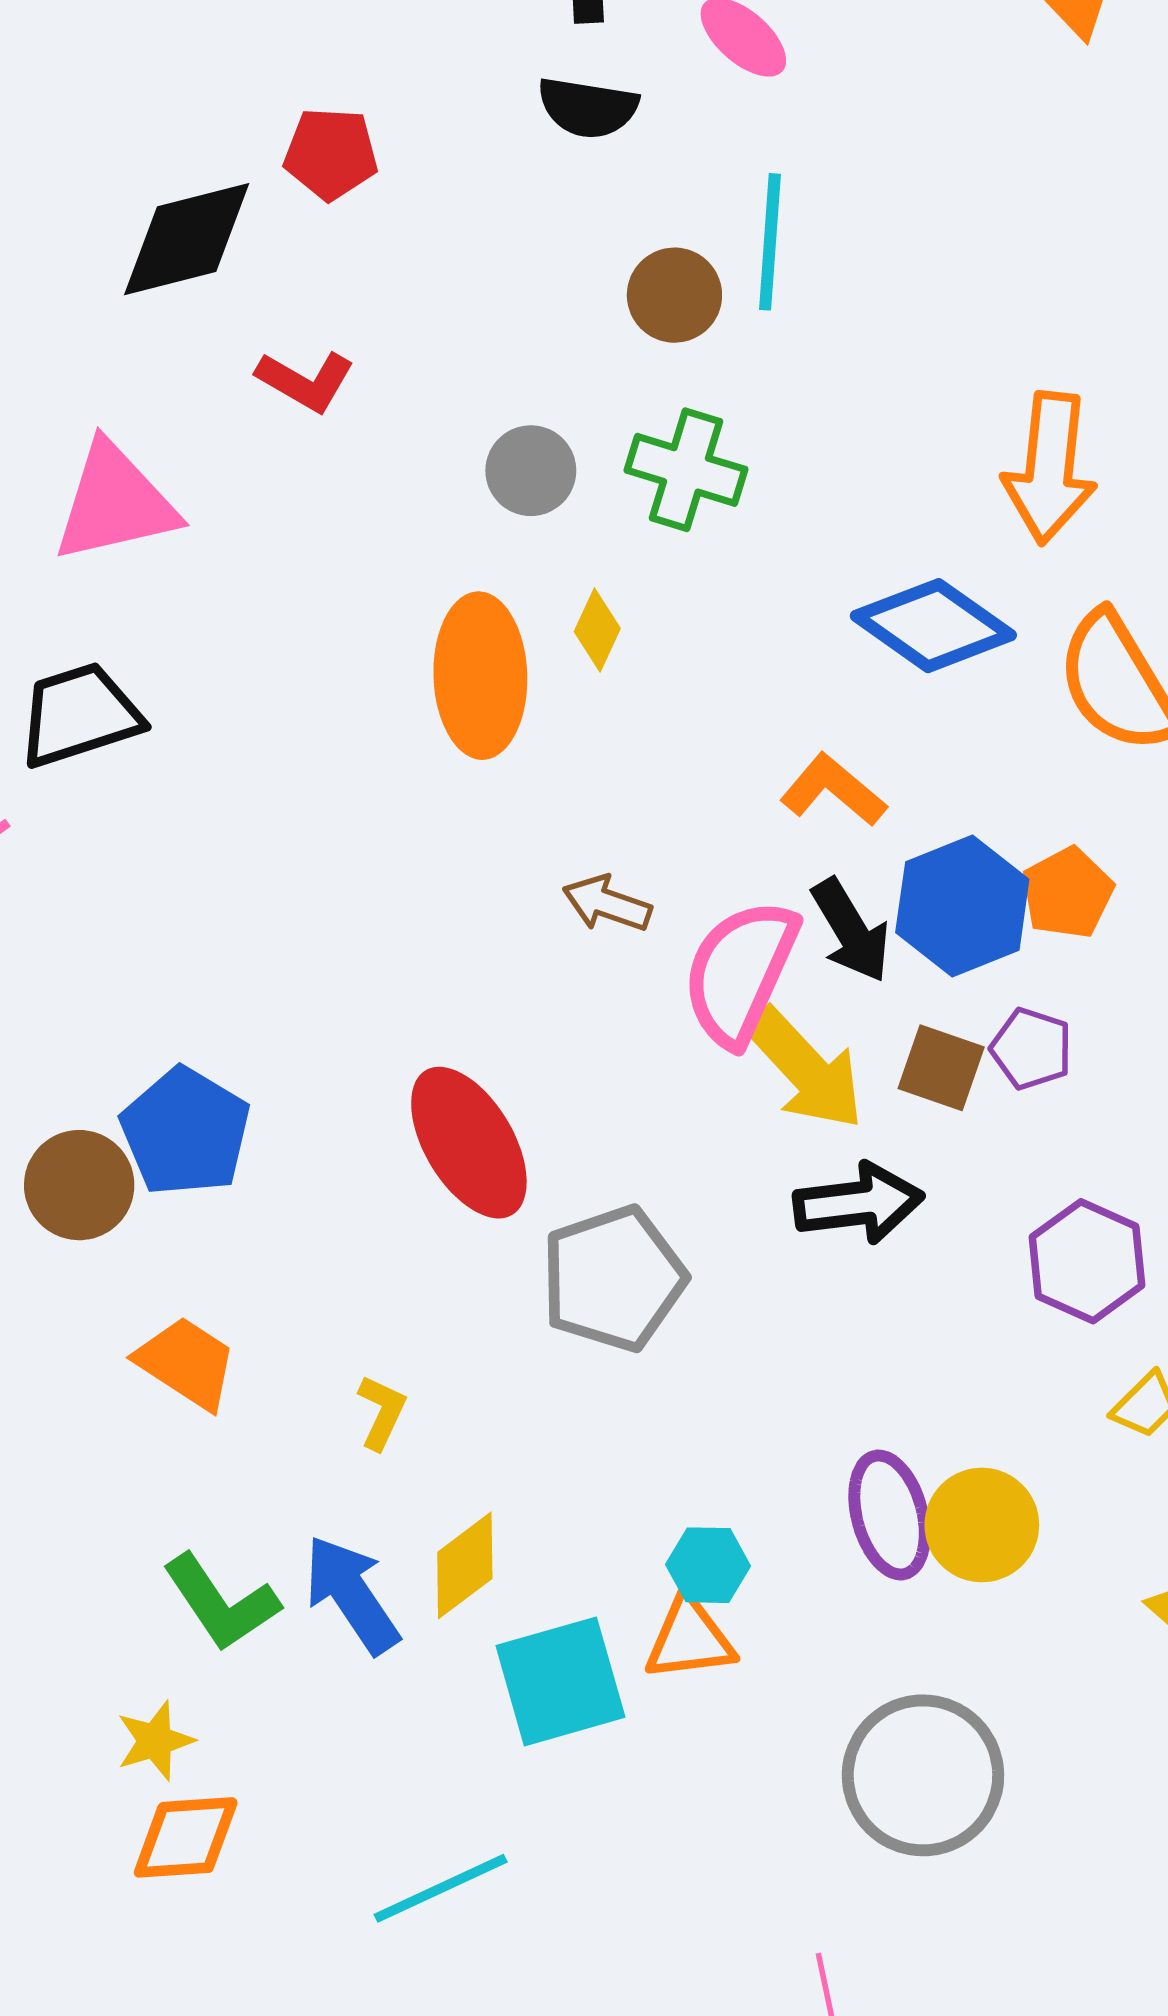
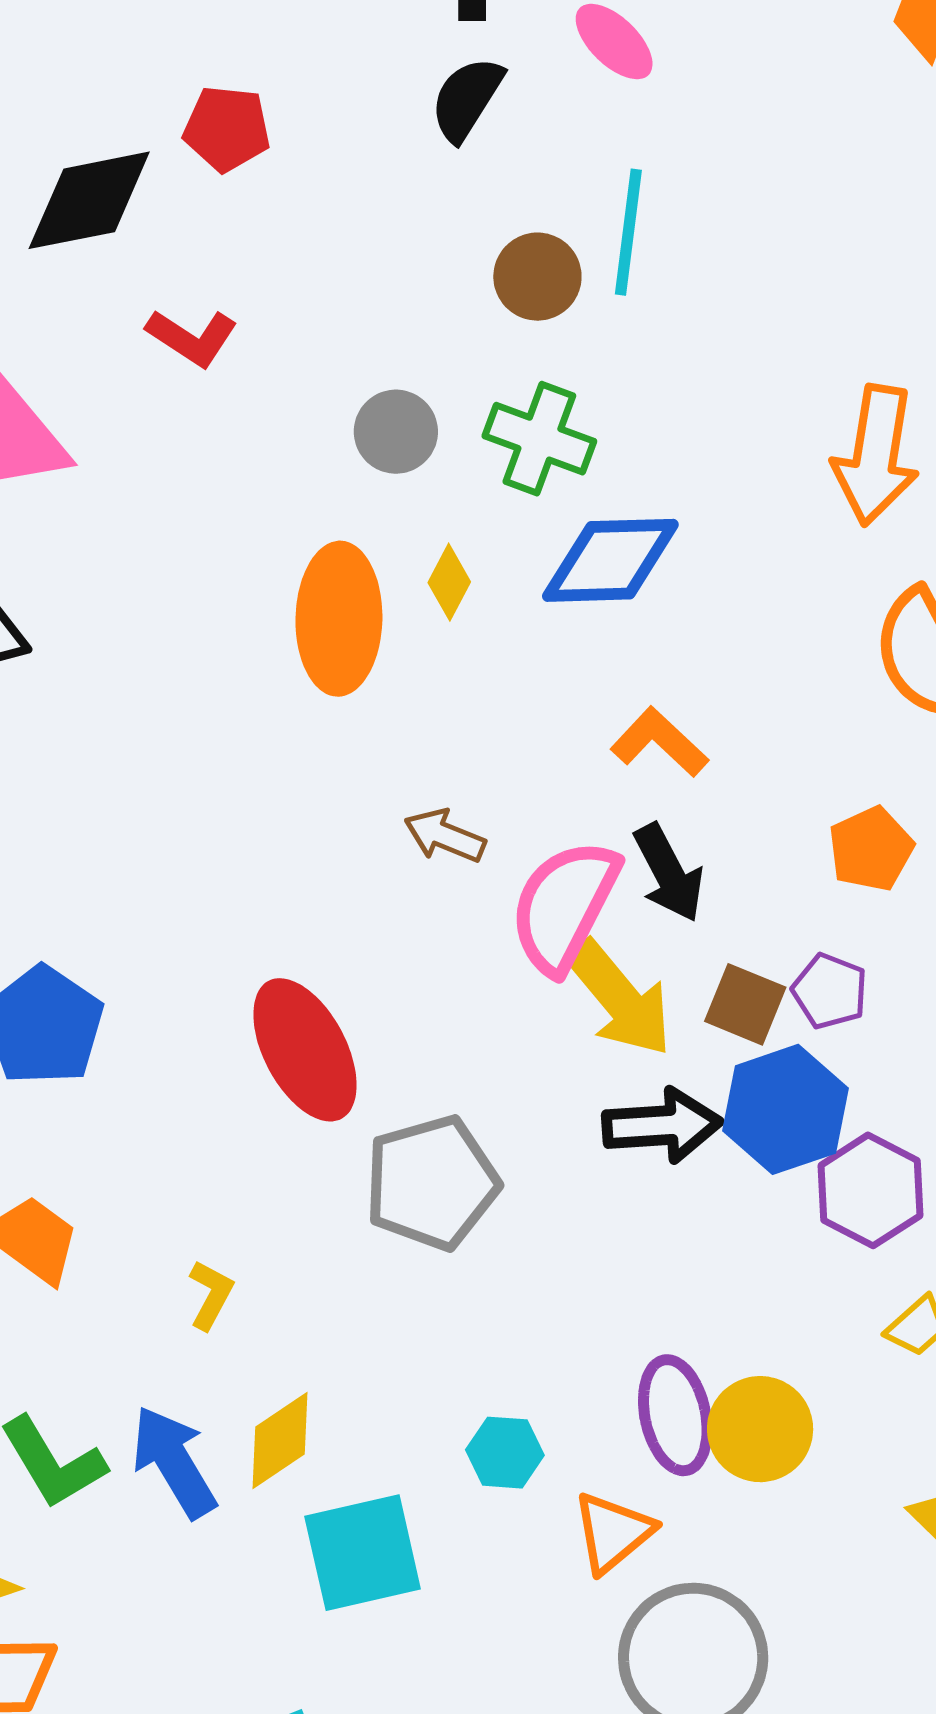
black semicircle: (588, 108) -> (467, 99), turned 110
blue diamond: (933, 626) -> (610, 560), moved, turned -40
blue hexagon: (962, 906) -> (785, 1109), moved
orange triangle: (690, 1639) -> (613, 1532), moved, turned -36

